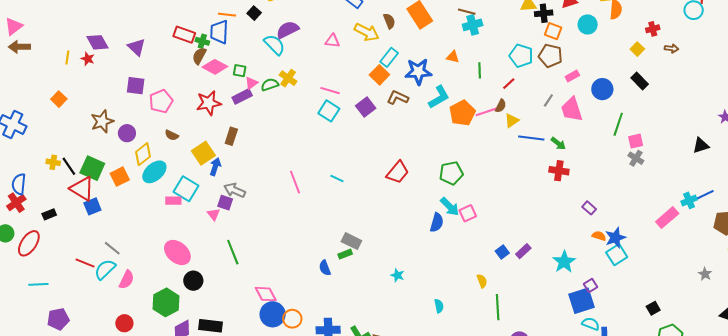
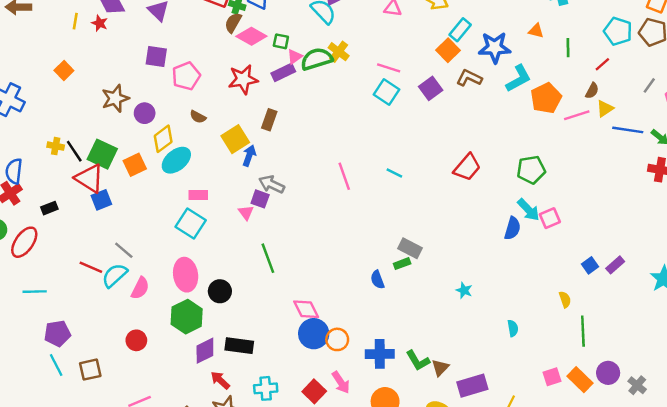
green semicircle: (270, 85) -> (317, 59), size x1.5
pink line: (486, 112) -> (577, 115), moved
cyan square: (186, 189) -> (191, 224), moved
pink ellipse: (177, 253) -> (186, 275), moved, turned 40

